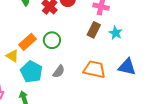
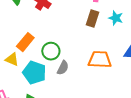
green circle: (52, 40) -> (51, 51), moved

